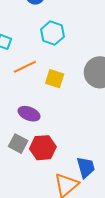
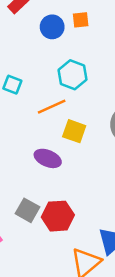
orange line: (25, 67) -> (52, 107), moved
purple ellipse: (29, 114) -> (48, 158), moved

